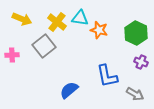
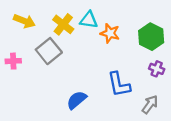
gray arrow: (135, 94) -> (150, 104), turned -84

